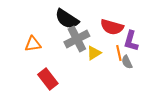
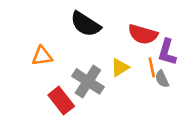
gray cross: (77, 39) -> (88, 81), moved, turned -30

